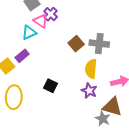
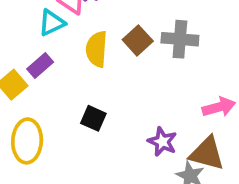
yellow semicircle: (91, 69) -> (97, 49), moved
purple star: (89, 91) -> (162, 142), moved

